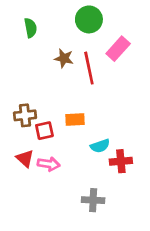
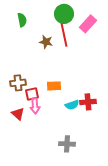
pink rectangle: (118, 49) -> (88, 24), moved
red line: (89, 68) -> (64, 35), moved
red cross: (121, 161) -> (88, 102), moved
pink arrow: (49, 164) -> (35, 106), moved, turned 77

